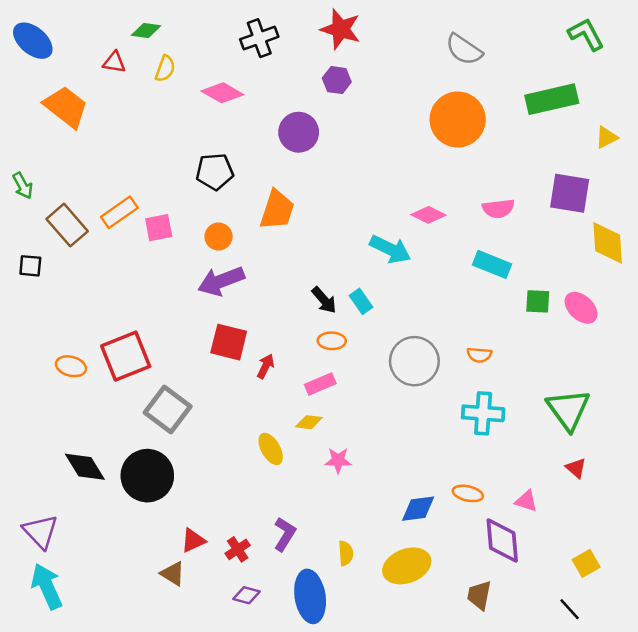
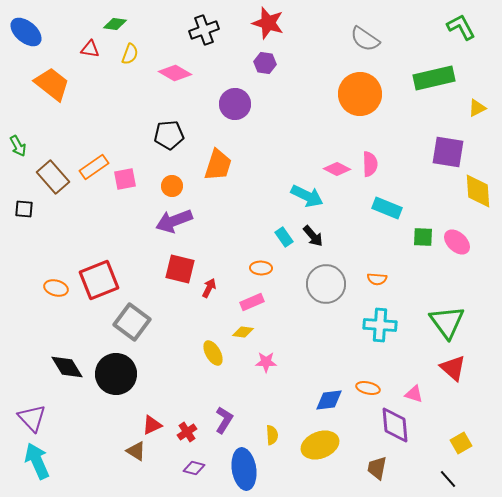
pink semicircle: (498, 209) -> (370, 164), moved, turned -85
black arrow: (324, 300) -> (313, 236), moved
red triangle: (576, 468) -> (453, 368), size x1.6

